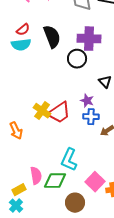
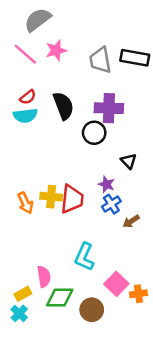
yellow cross: (42, 111) -> (51, 197), turned -30
red trapezoid: (59, 113) -> (72, 199), turned -50
blue cross: (91, 117) -> (111, 204), turned -35
orange arrow: (16, 131) -> (25, 203), moved
green diamond: (55, 181) -> (60, 297), moved

